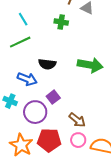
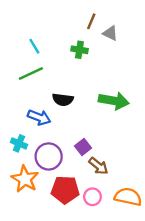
purple square: (53, 97) -> (83, 147), moved
pink circle: (78, 140) -> (92, 197), moved
orange star: (21, 145) -> (25, 179), moved

